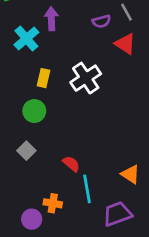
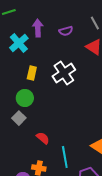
purple semicircle: (102, 21) -> (66, 31), moved
gray square: (26, 151) -> (19, 118), moved
red semicircle: (71, 164) -> (43, 138), moved

